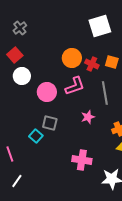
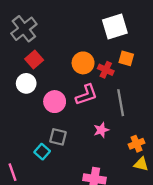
gray cross: (20, 28) -> (24, 29), size x1.6
red square: (15, 55) -> (34, 60), moved
orange square: (112, 62) -> (126, 58), moved

